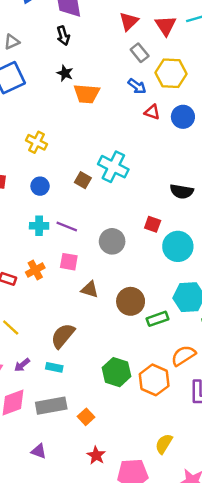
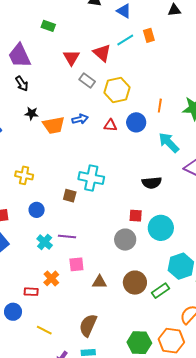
blue arrow: (137, 86) -> (80, 119), moved, turned -35
cyan cross: (39, 226) -> (45, 242), turned -35
gray circle: (112, 241) -> (125, 240), moved

